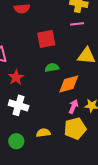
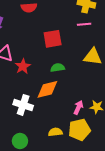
red star: (16, 77) -> (23, 66), moved
orange diamond: (69, 84) -> (47, 89), moved
yellow semicircle: (43, 133) -> (55, 132), moved

